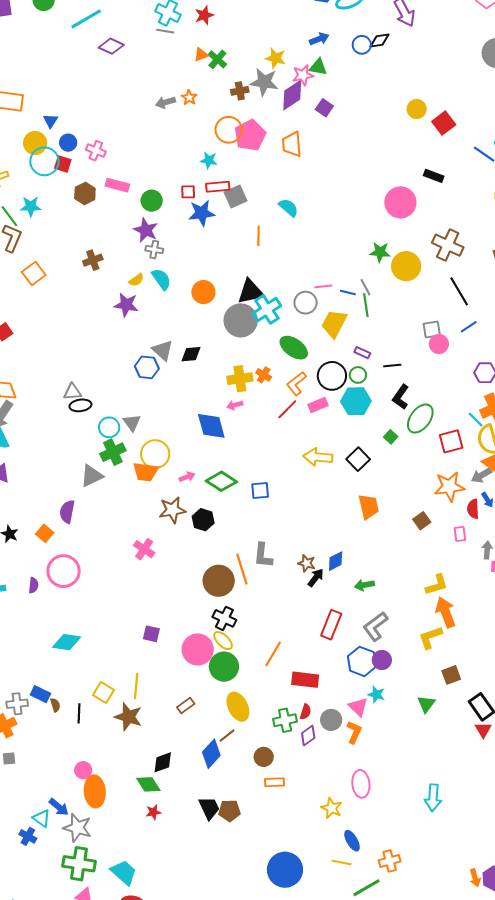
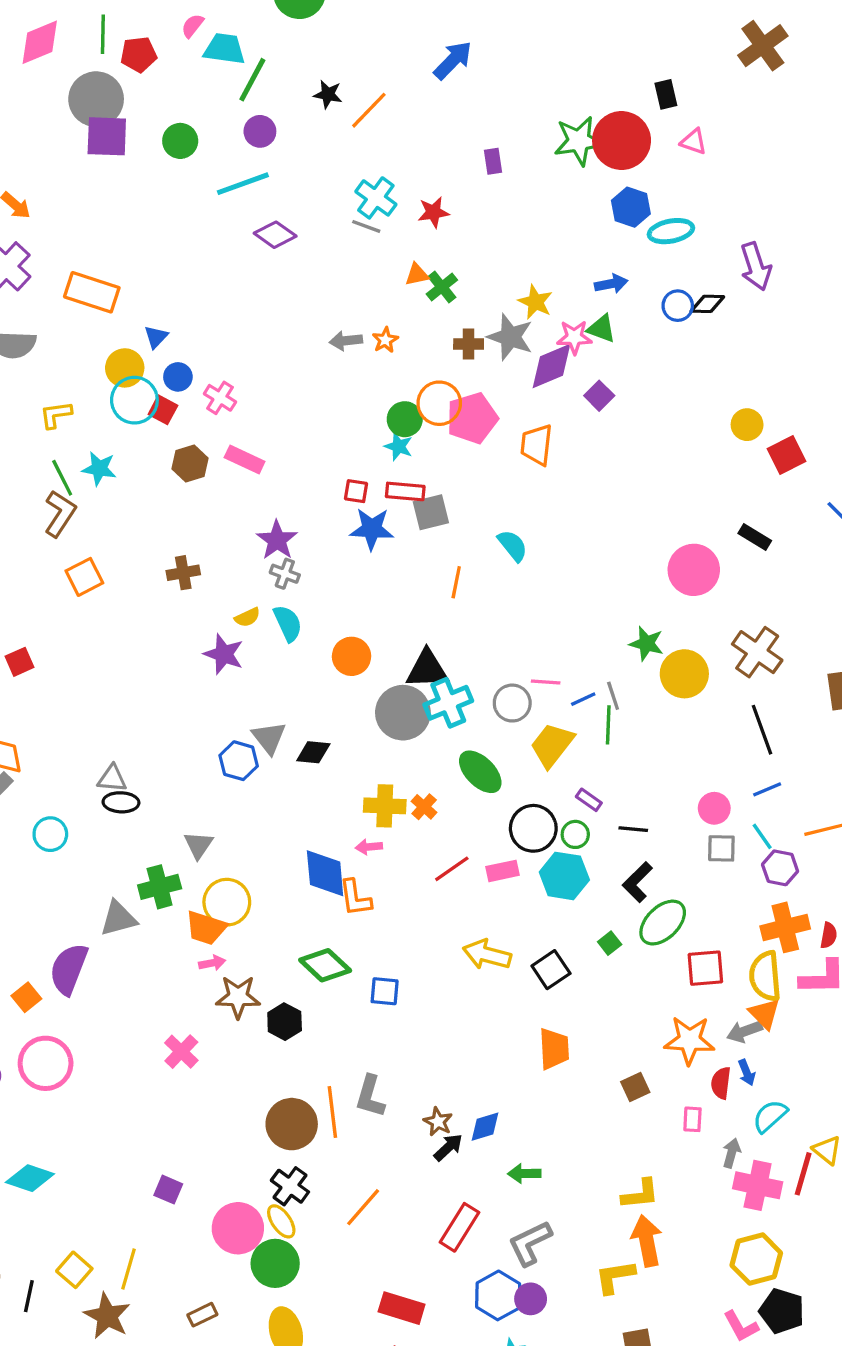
green circle: (152, 201) -> (405, 419), moved
blue line: (348, 293) -> (583, 699), turned -49
gray square: (432, 329) -> (721, 848), moved
orange L-shape: (296, 384) -> (355, 898), moved, turned -70
cyan line: (476, 419) -> (762, 836), moved
cyan circle: (109, 427) -> (50, 834), moved
pink arrow: (187, 477) -> (212, 963), moved
purple semicircle: (67, 512) -> (69, 969), size x1.4
orange line: (273, 654) -> (363, 1207), moved

